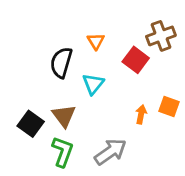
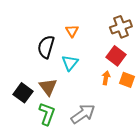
red square: (136, 60) -> (116, 56), moved
orange arrow: (141, 114) -> (106, 78), moved

